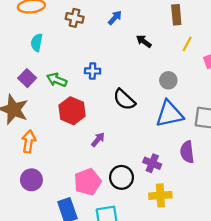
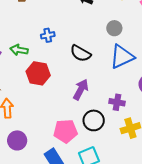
purple arrow: (98, 140) -> (81, 90), moved, size x1.5
pink pentagon: (87, 182) -> (65, 131), turned 30

